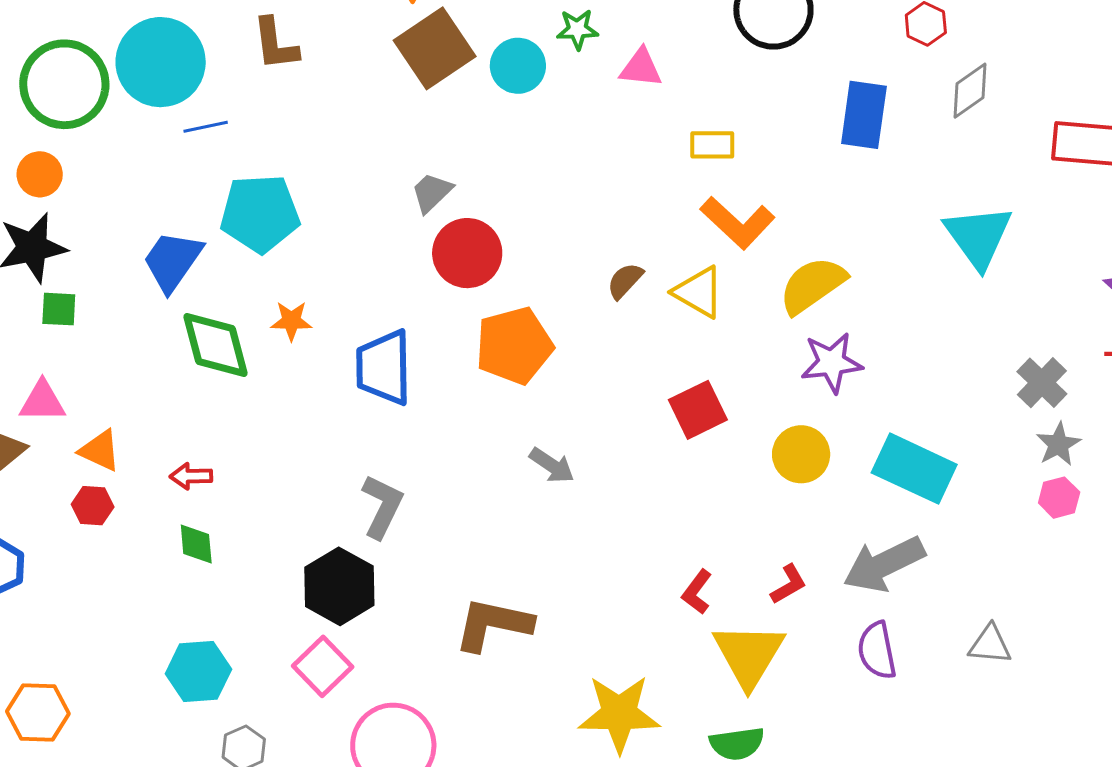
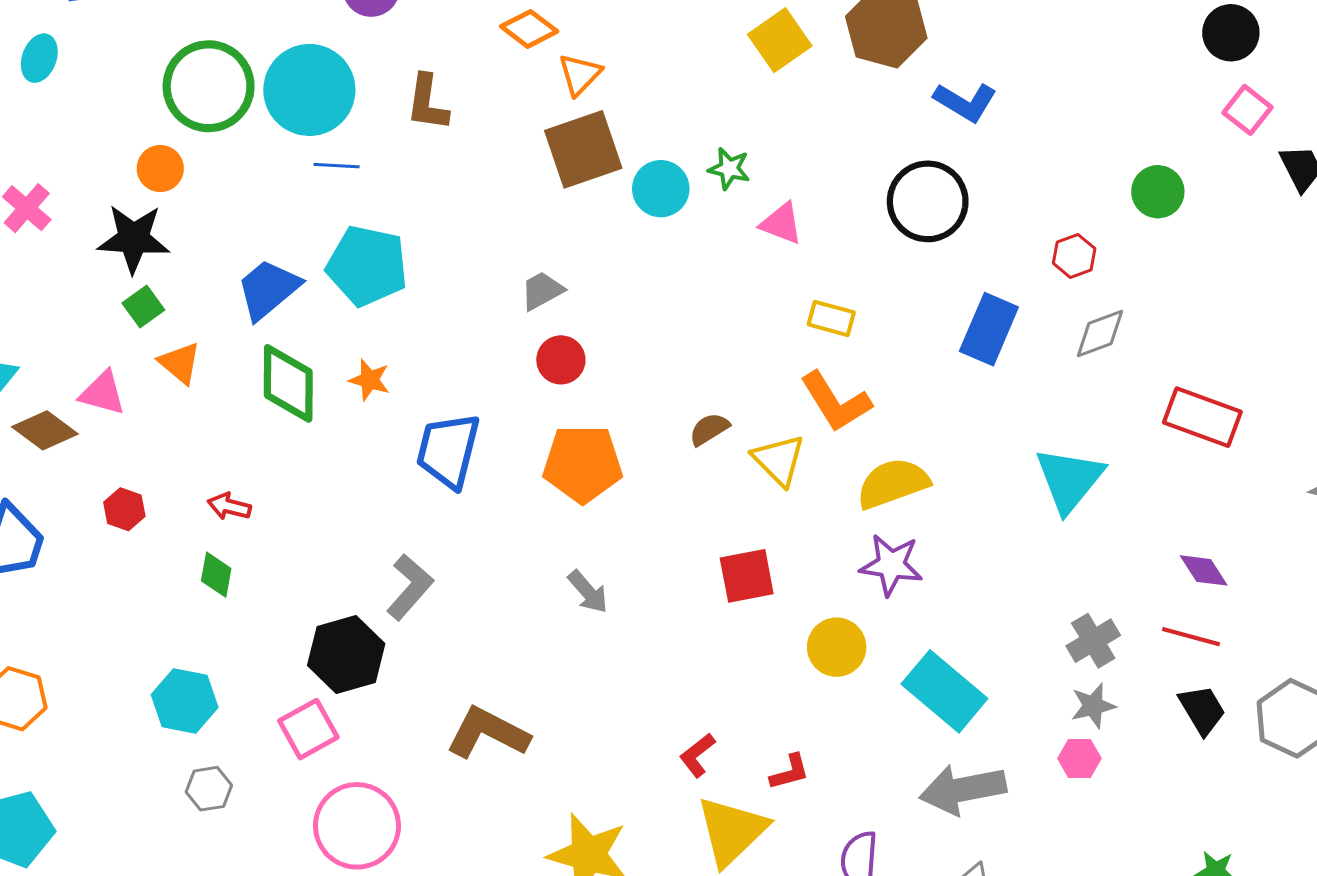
red circle: (467, 253) -> (561, 360), size x0.7
green square: (59, 309) -> (143, 306), turned 36
orange triangle: (100, 451) -> (180, 363), moved
gray arrow: (884, 564) -> (963, 789), moved

